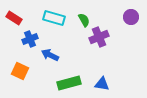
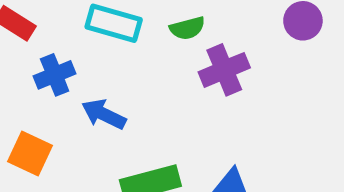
green semicircle: (84, 20) -> (187, 28), turned 104

